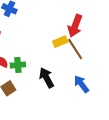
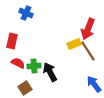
black arrow: (46, 78) -> (50, 72), moved

